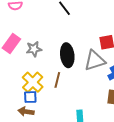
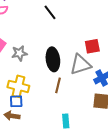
brown line: (57, 80) -> (58, 85), moved
yellow cross: (33, 82) -> (18, 86), turned -30

